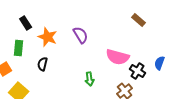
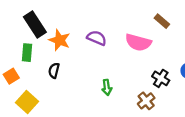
black rectangle: (26, 23) -> (35, 24), size x1.6
purple semicircle: (81, 35) -> (97, 38), turned -36
pink semicircle: (118, 57) -> (138, 42), moved

